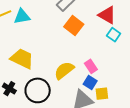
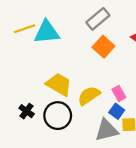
cyan triangle: (22, 16) -> (47, 32), size x1.4
yellow trapezoid: (22, 59) -> (59, 84), moved

